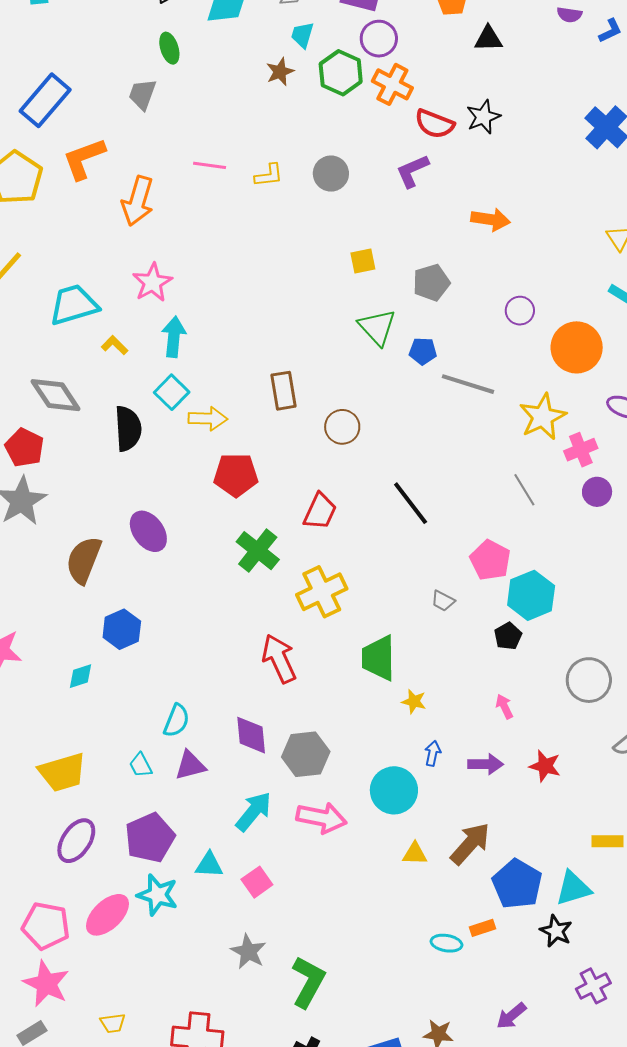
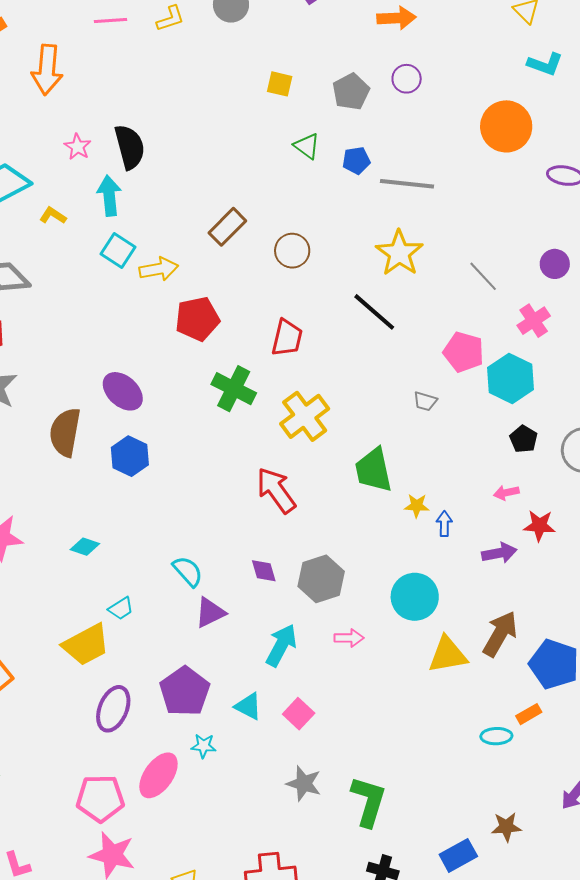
yellow square: (363, 261) -> (280, 84), turned 36
pink star: (152, 283) -> (78, 147), size x0.7
purple circle: (520, 311) -> (407, 79), moved
green triangle: (377, 327) -> (307, 146), size x0.7
brown rectangle: (283, 391) -> (227, 227), turned 66
yellow star: (543, 417) -> (399, 253), moved
black semicircle: (128, 429) -> (130, 147), moved
pink cross: (581, 450) -> (534, 321), moved
blue hexagon: (122, 629) -> (130, 456), moved
black pentagon: (508, 636) -> (524, 439), moved
cyan diamond: (81, 676) -> (85, 547), turned 48
pink arrow: (504, 706) -> (506, 493), turned -65
cyan semicircle: (177, 721) -> (188, 571), turned -52
purple diamond: (251, 735) -> (264, 571), size x0.7
blue arrow: (433, 753) -> (444, 524), moved
cyan trapezoid: (141, 765) -> (121, 608), moved, turned -84
red star: (545, 766) -> (539, 526), moved
pink arrow: (321, 818) -> (349, 638), size x0.6
yellow triangle: (415, 854) -> (448, 655), size x1.6
cyan triangle: (209, 865) -> (248, 706), turned 36
cyan star: (157, 895) -> (204, 746), size x0.6

